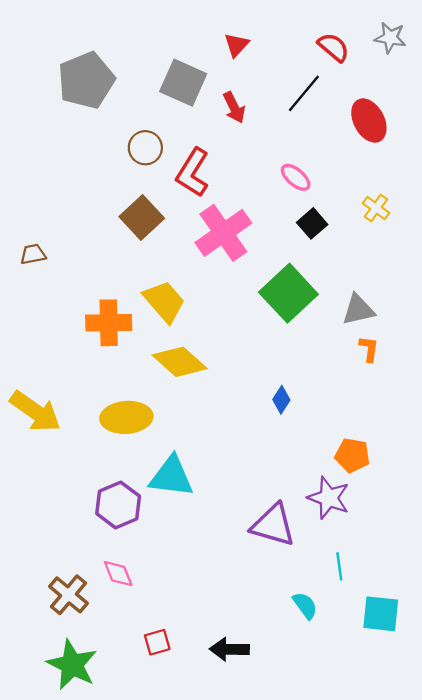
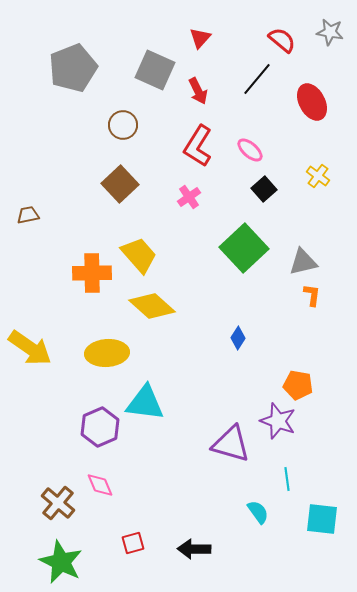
red L-shape: (193, 173) -> (198, 146), moved
pink cross: (223, 233) -> (189, 197), size x0.5

